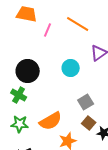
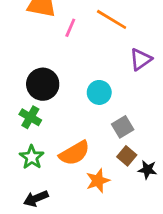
cyan circle: (71, 68) -> (99, 92), moved
green star: (20, 124) -> (32, 157), turned 30

